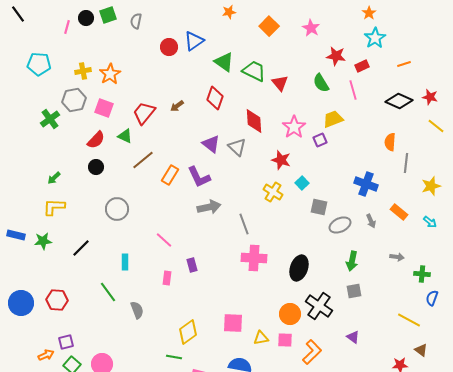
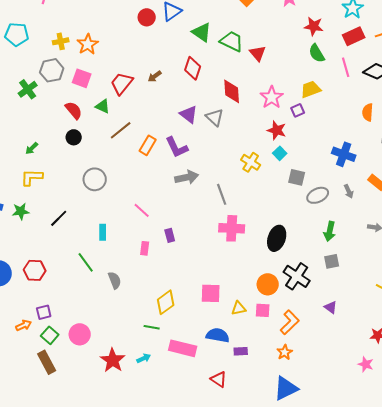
red rectangle: (362, 66) -> (354, 36), moved, size x1.5
green semicircle: (321, 83) -> (317, 53), moved
pink line: (353, 90) -> (346, 67), moved
red semicircle: (96, 140) -> (74, 110), turned -84
red star: (281, 160) -> (277, 130), moved

